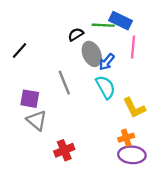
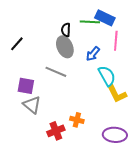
black semicircle: (76, 34) -> (66, 30), turned -56
gray ellipse: (92, 54) -> (65, 47), moved
gray line: (64, 83) -> (56, 72), turned -45
cyan semicircle: (106, 87) -> (107, 76), moved
orange cross: (126, 138) -> (77, 120), moved, turned 32

